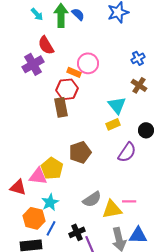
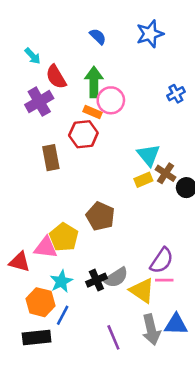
cyan arrow: (37, 14) -> (33, 56), moved
green arrow: (61, 15) -> (94, 82), moved
brown cross: (139, 85) -> (166, 173), moved
brown rectangle: (61, 107) -> (51, 158), moved
brown pentagon: (80, 152) -> (100, 216), turned -30
purple semicircle: (127, 152) -> (162, 261), moved
yellow triangle: (112, 209) -> (142, 291), turned 45
black cross: (77, 232) -> (96, 280), moved

